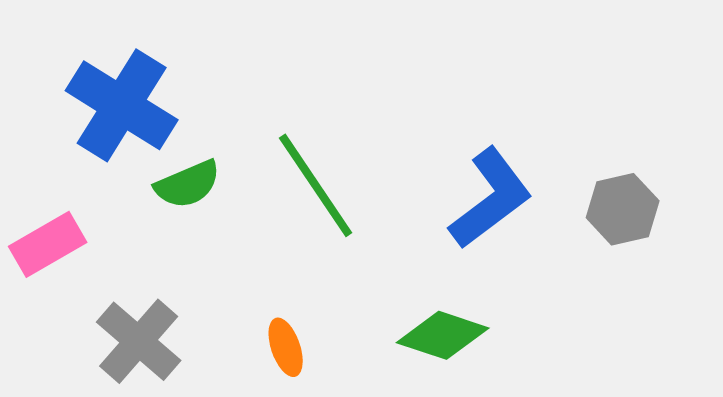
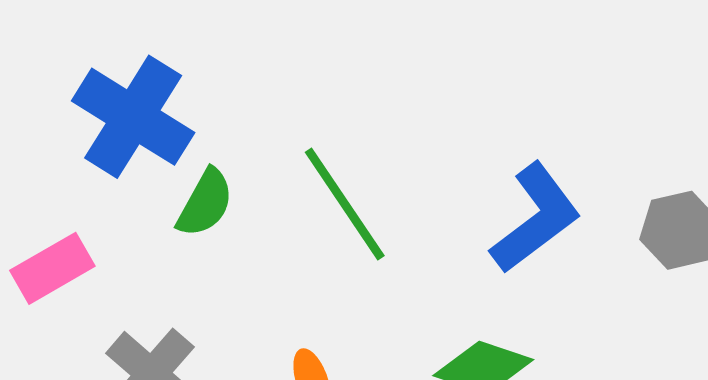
green semicircle: (188, 184) -> (205, 203), turned -38

